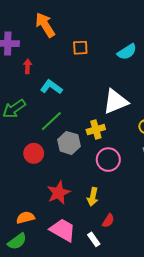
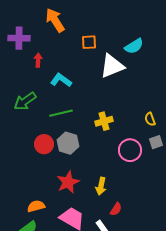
white triangle: (116, 102) -> (112, 66), moved
green line: (51, 121) -> (61, 113), turned 30
gray hexagon: (69, 143) -> (68, 143), moved
pink circle: (108, 160) -> (130, 150), moved

